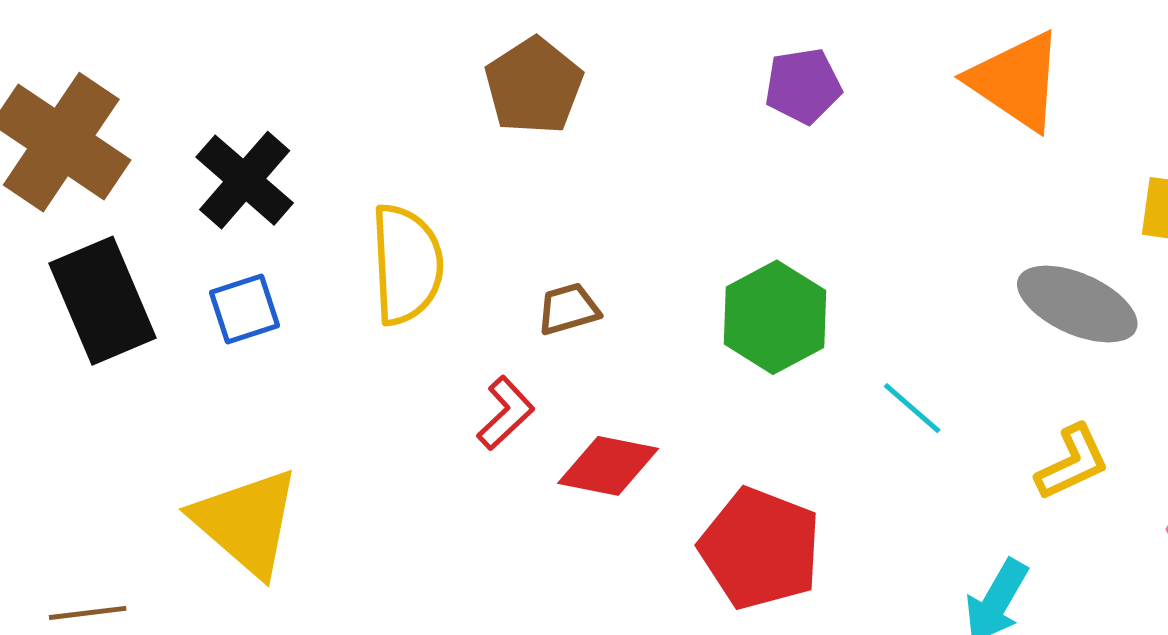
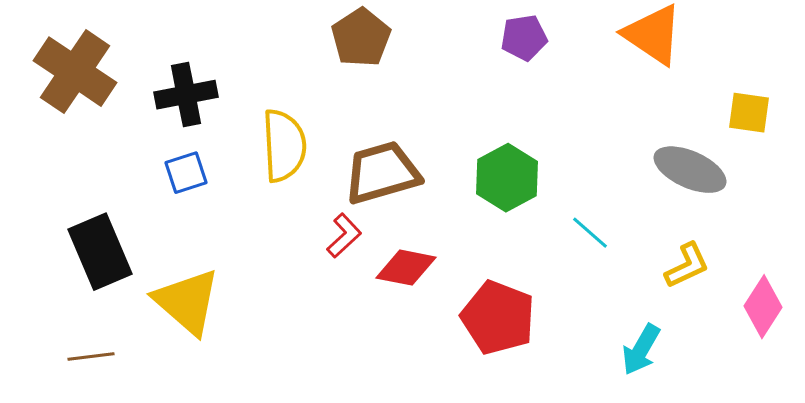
black cross: (245, 180) -> (186, 95), turned 38
black rectangle: (103, 301) -> (100, 252), moved
brown trapezoid: (568, 309) -> (382, 173), size x2.0

